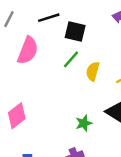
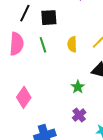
black line: (49, 18) -> (25, 13), turned -30
green line: (71, 59) -> (43, 45), moved, turned -42

